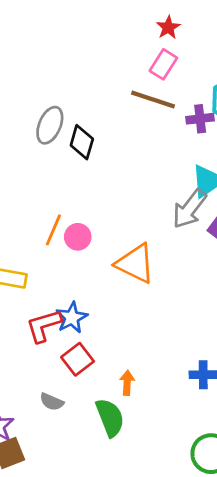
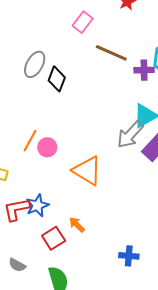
pink rectangle: (163, 64) -> (83, 22), moved
red square: (78, 359) -> (54, 238), moved
orange arrow: (127, 383) -> (77, 225), moved, turned -54

